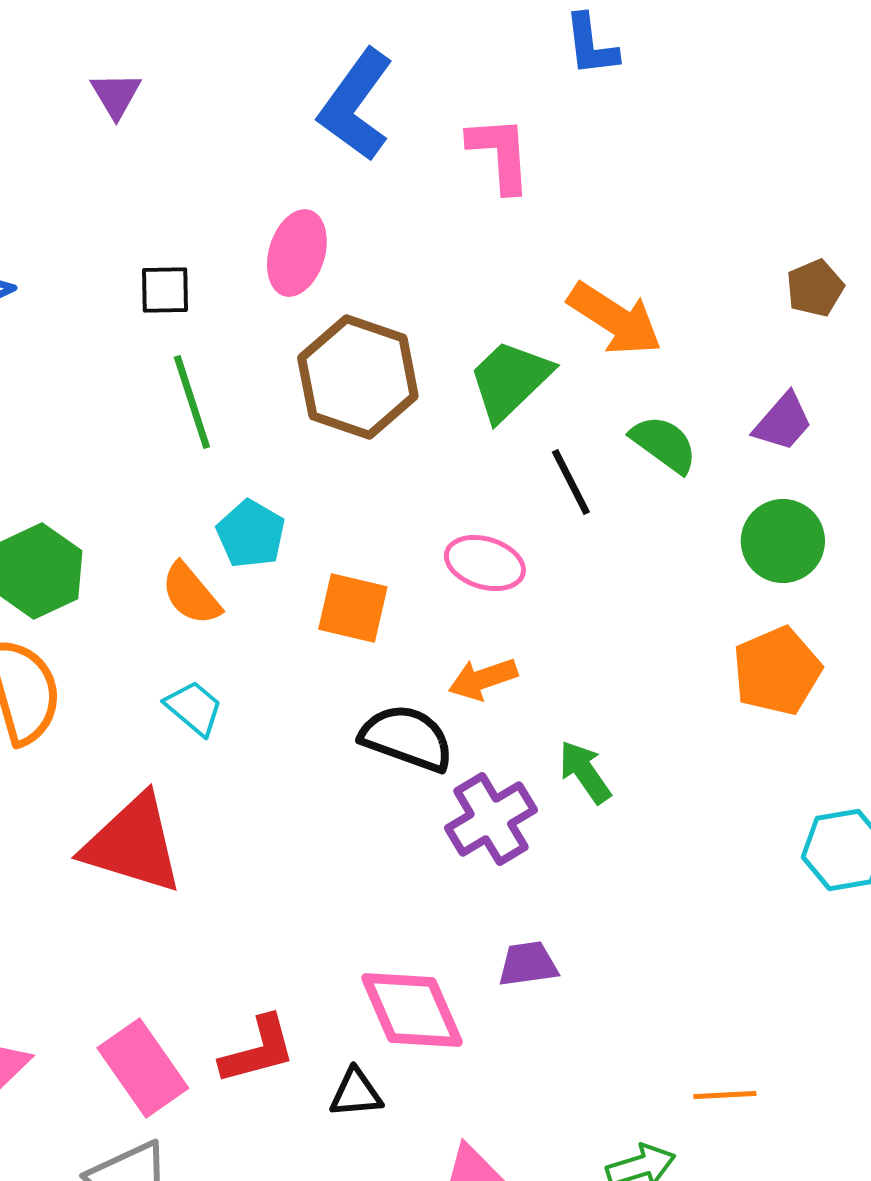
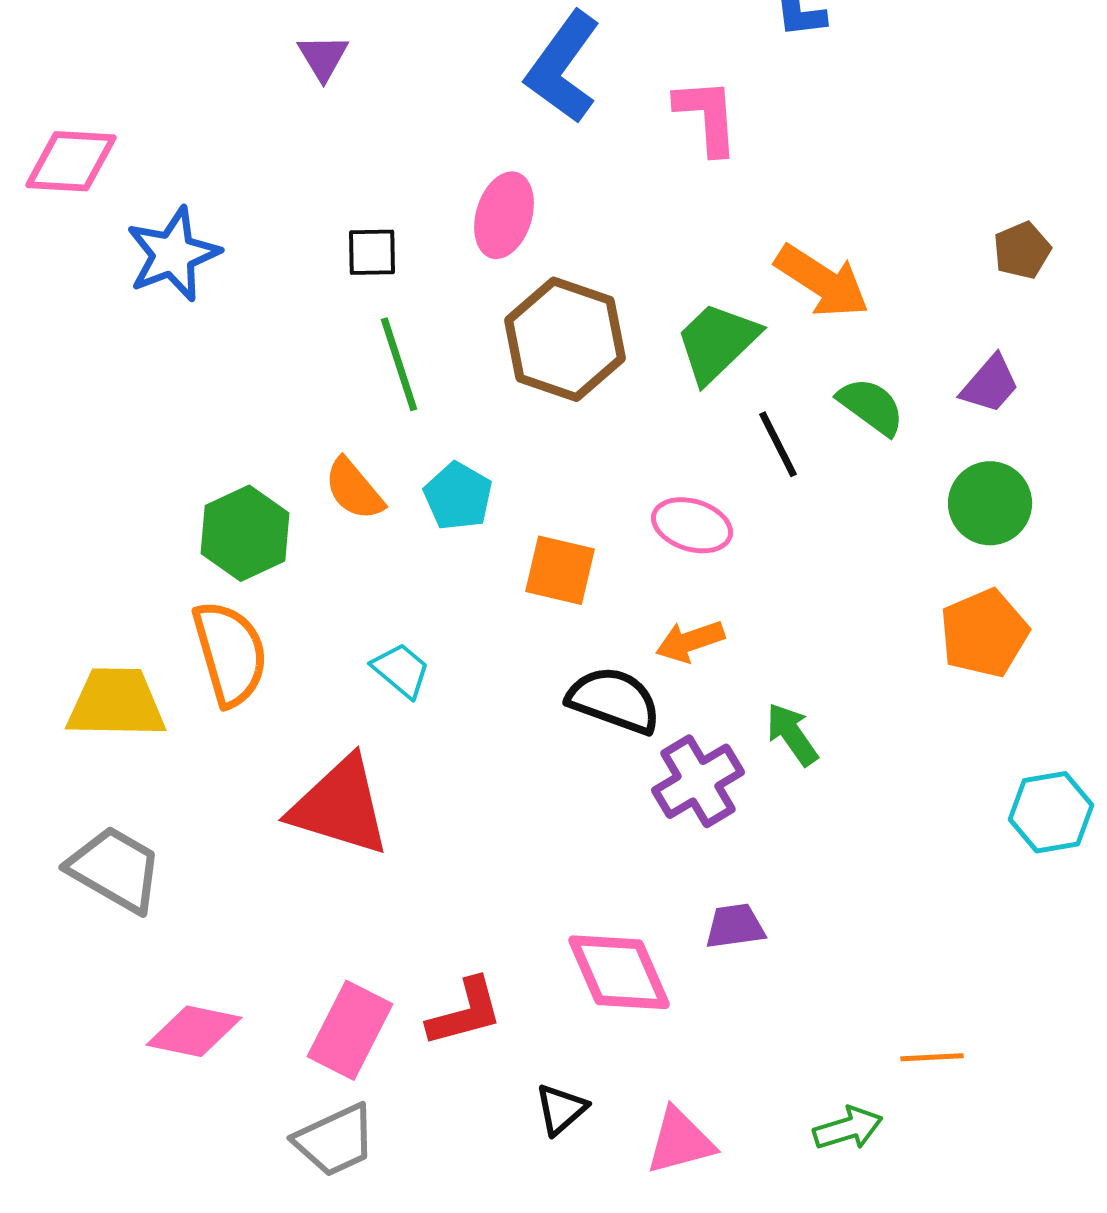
orange semicircle: (191, 594) -> (354, 489), moved
pink rectangle: (143, 1068) -> (350, 1030), turned 62
black triangle: (356, 1093) -> (561, 1109), moved, turned -36

